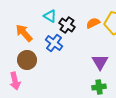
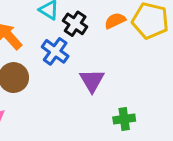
purple triangle: (100, 62) -> (92, 81), moved

